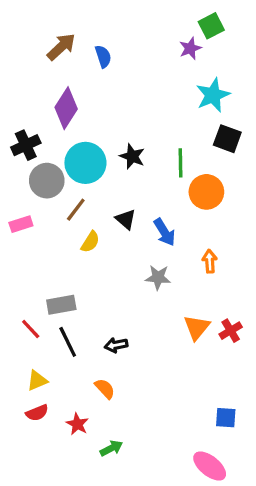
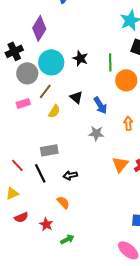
pink rectangle: (21, 224) -> (23, 103), moved
gray rectangle: (61, 305) -> (49, 150), moved
yellow triangle: (37, 381) -> (12, 193), moved

